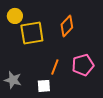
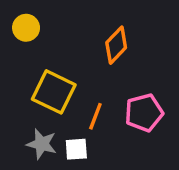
yellow square: (32, 33) -> (54, 92), moved, turned 35
gray star: (13, 80) -> (42, 144), moved

